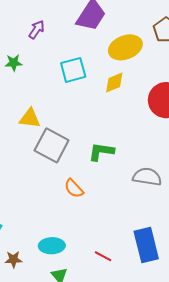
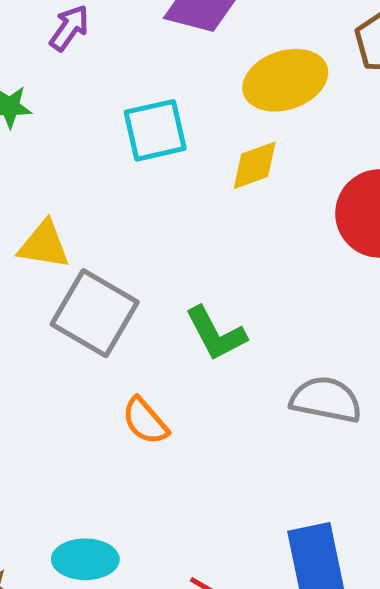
green L-shape: (101, 152) -> (216, 334), turned -128

